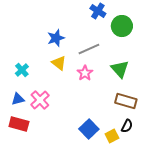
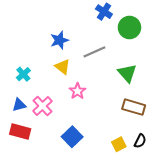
pink star: (85, 73) -> (77, 91), moved
black semicircle: (127, 126) -> (140, 141), moved
blue square: (89, 129) -> (72, 137), moved

